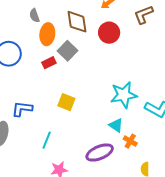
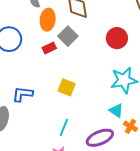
red circle: (109, 33) -> (117, 38), moved
cyan line: (47, 140) -> (64, 127), moved

